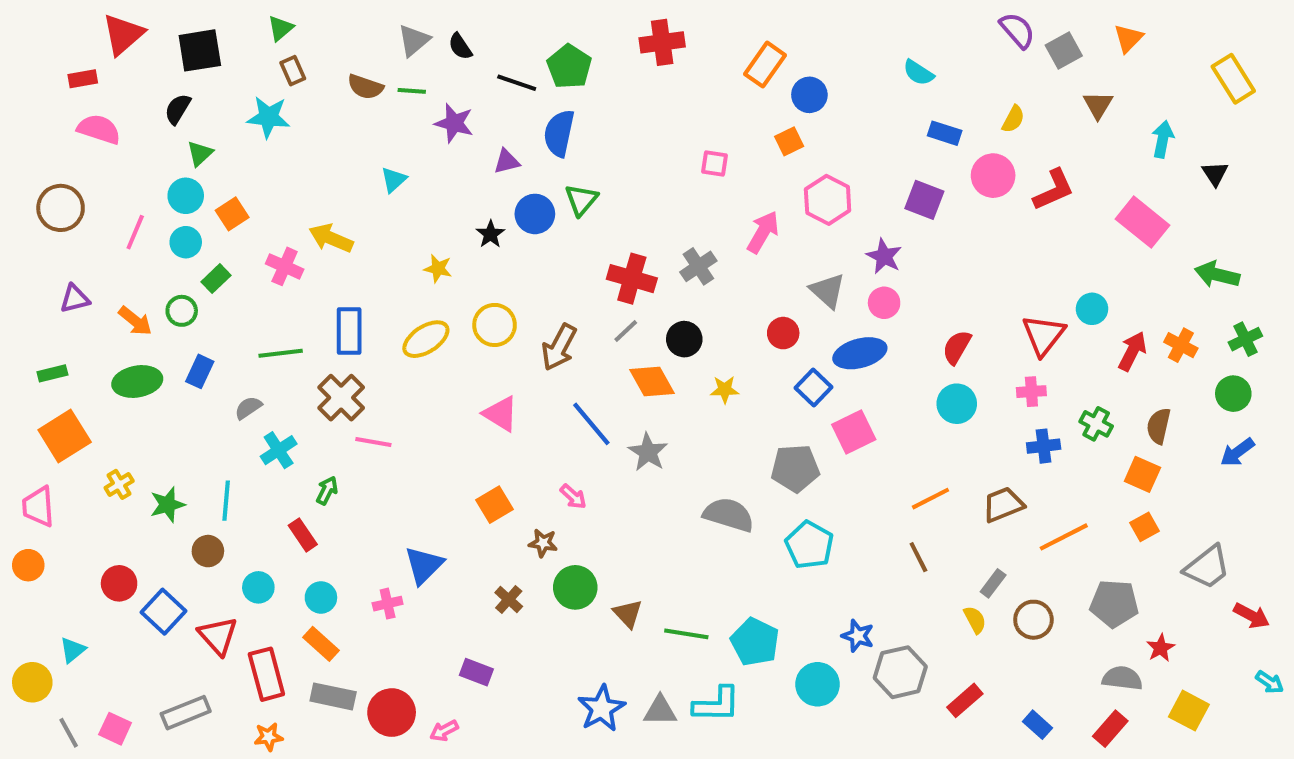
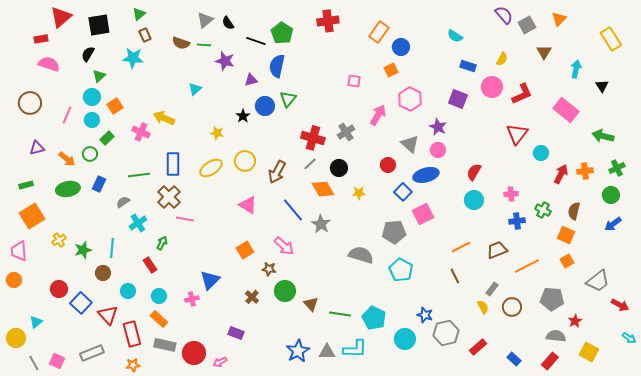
red triangle: (1044, 335) -> (517, 134), moved
orange cross: (1181, 345) -> (585, 171), turned -35
pink arrow: (573, 497) -> (284, 246), size x1.5

